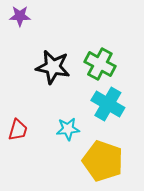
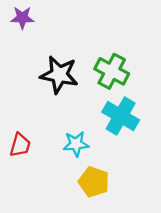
yellow pentagon: (103, 161) -> (94, 182), moved, size x0.7

